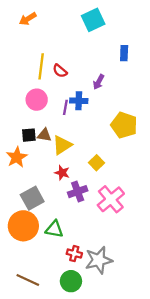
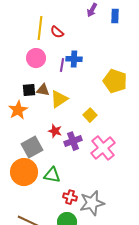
purple arrow: (99, 82) -> (92, 10), moved
red star: (62, 173) -> (55, 131), moved

